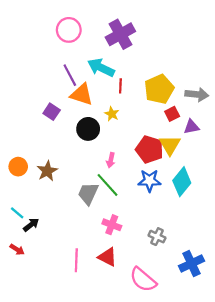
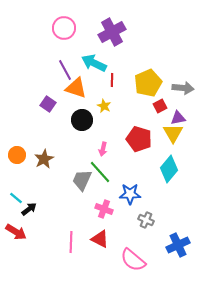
yellow triangle: (170, 145) -> (173, 133), moved
blue star: (149, 181) -> (130, 194), moved
red arrow: (17, 249) -> (16, 232), size x1.5

